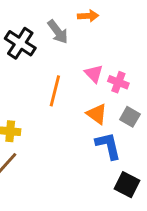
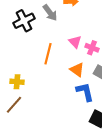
black cross: (20, 43) -> (24, 21), turned 30

